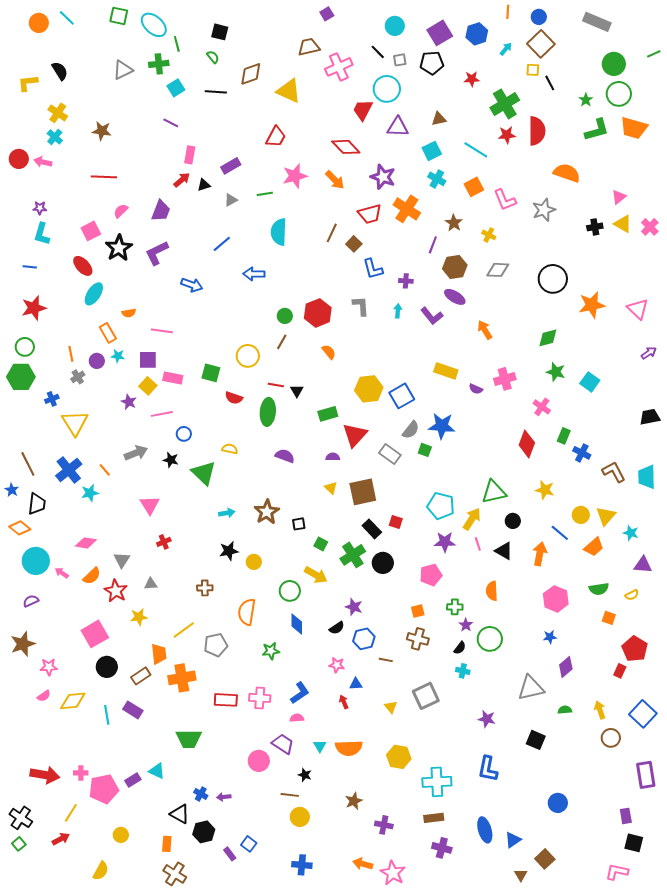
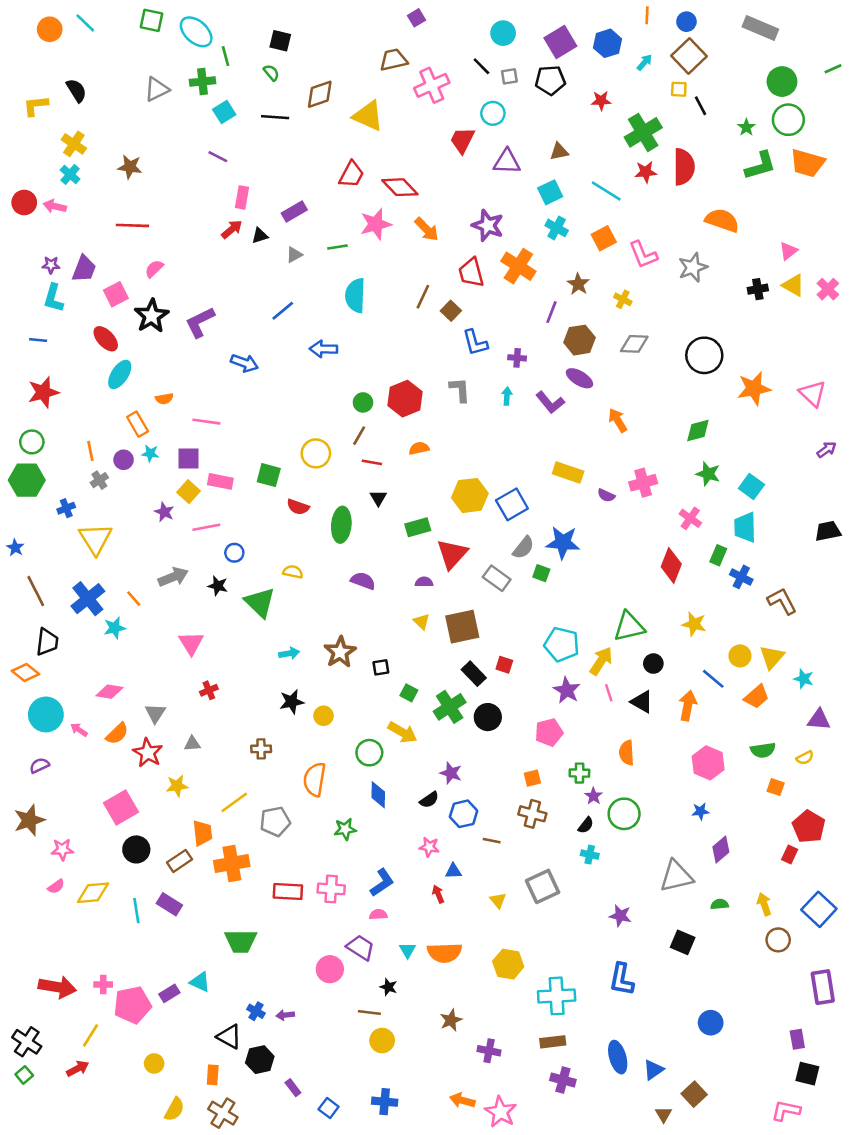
cyan circle: (387, 89) -> (493, 113), size x0.7
red diamond: (346, 147) -> (400, 187), moved
purple trapezoid: (161, 211) -> (84, 269), moved
red trapezoid: (370, 214) -> (471, 273), turned 90
orange semicircle: (329, 352) -> (419, 448), turned -63
red line: (276, 385) -> (372, 462), moved
cyan trapezoid: (647, 477) -> (745, 527), moved
blue star: (12, 490) -> (15, 548), moved
purple star: (445, 542) -> (567, 690), turned 30
blue square: (249, 844) -> (329, 1108), moved
yellow semicircle: (101, 871) -> (174, 1109), moved

